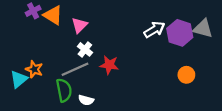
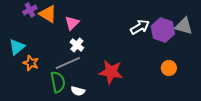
red star: (109, 65) -> (111, 72), moved, size x1.4
cyan triangle: (19, 79) -> (17, 47), moved

